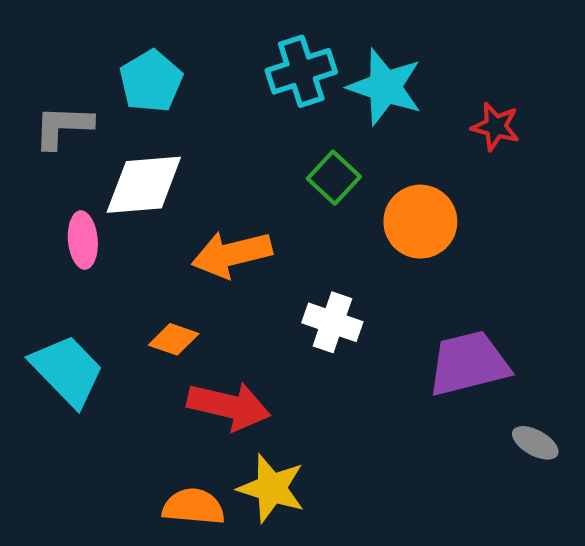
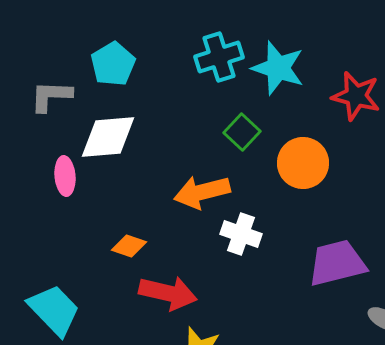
red star: (496, 127) -> (356, 96), size x1.4
orange arrow: (232, 254) -> (202, 192), moved
cyan trapezoid: (67, 371) -> (54, 310), moved

